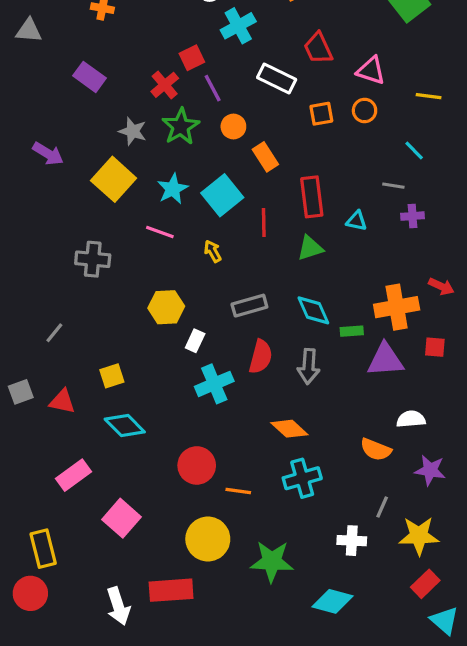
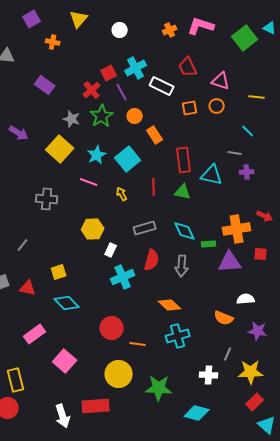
cyan cross: (238, 26) -> (136, 68), moved
cyan triangle: (357, 221) -> (212, 175), size x1.6
red line: (264, 222) -> (154, 187), moved
green triangle: (310, 248) -> (183, 192), turned 30

